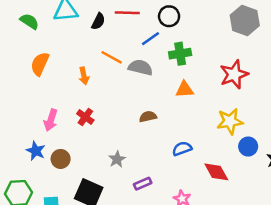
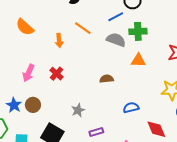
orange semicircle: (40, 64) -> (25, 27), turned -78
gray semicircle: (140, 67) -> (116, 40), moved
blue star: (36, 151) -> (14, 105), moved

